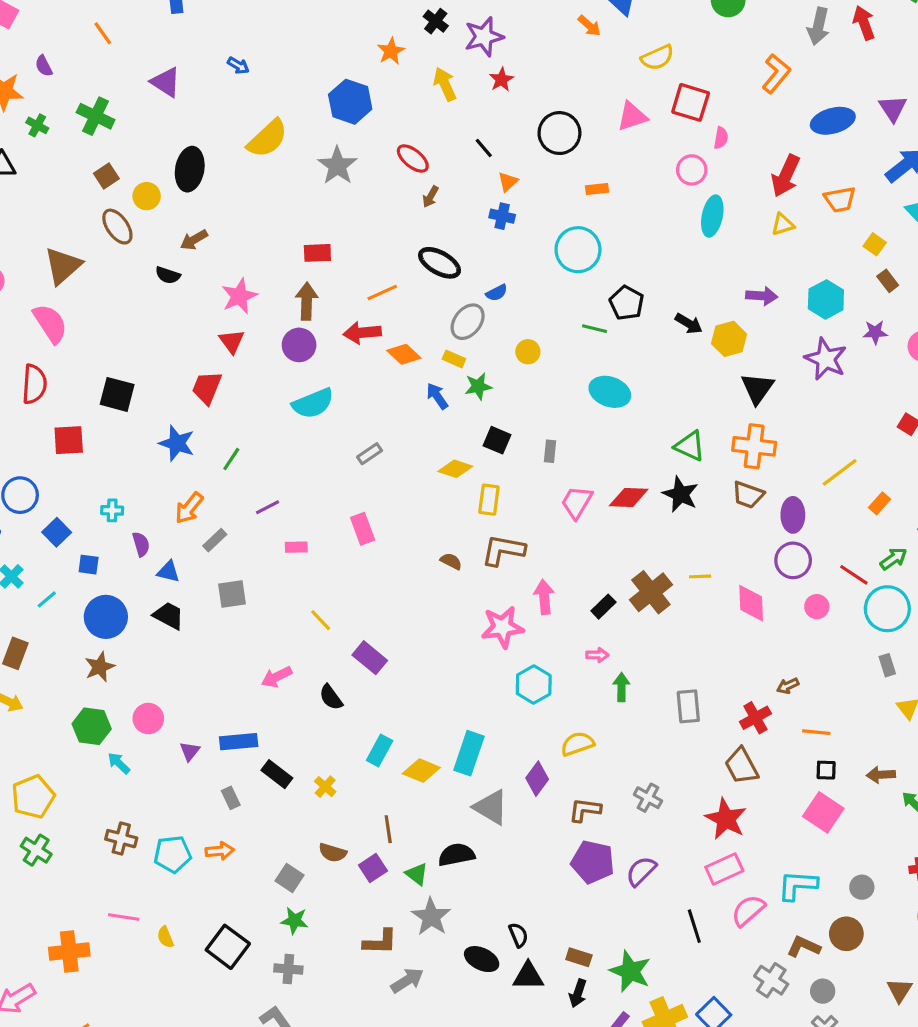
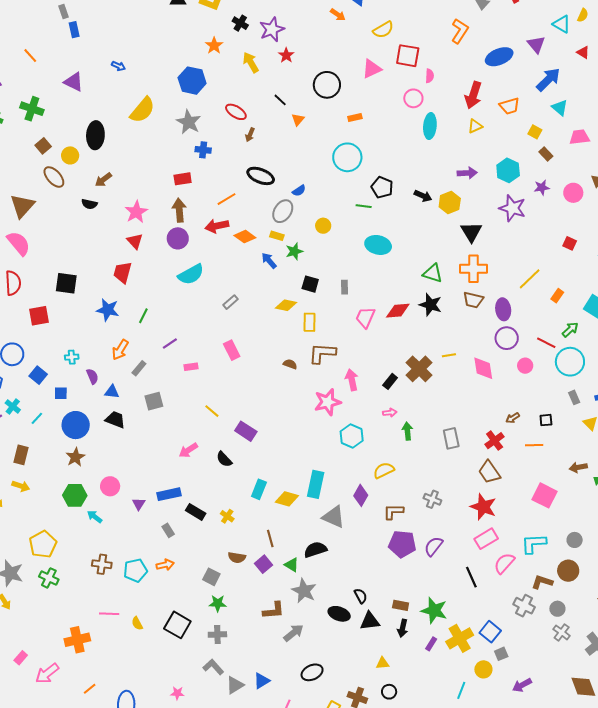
blue cross: (502, 216) -> (203, 150), moved
black square: (826, 770) -> (546, 420), moved

